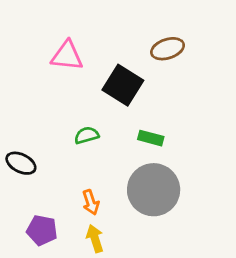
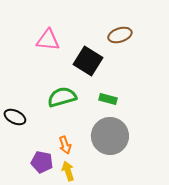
green semicircle: (87, 135) -> (62, 97), size x1.6
purple pentagon: (42, 230) -> (42, 162), moved

